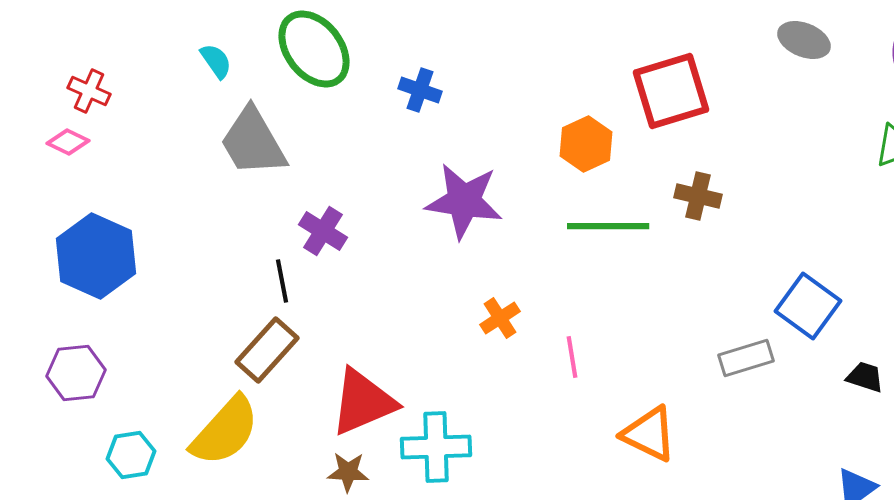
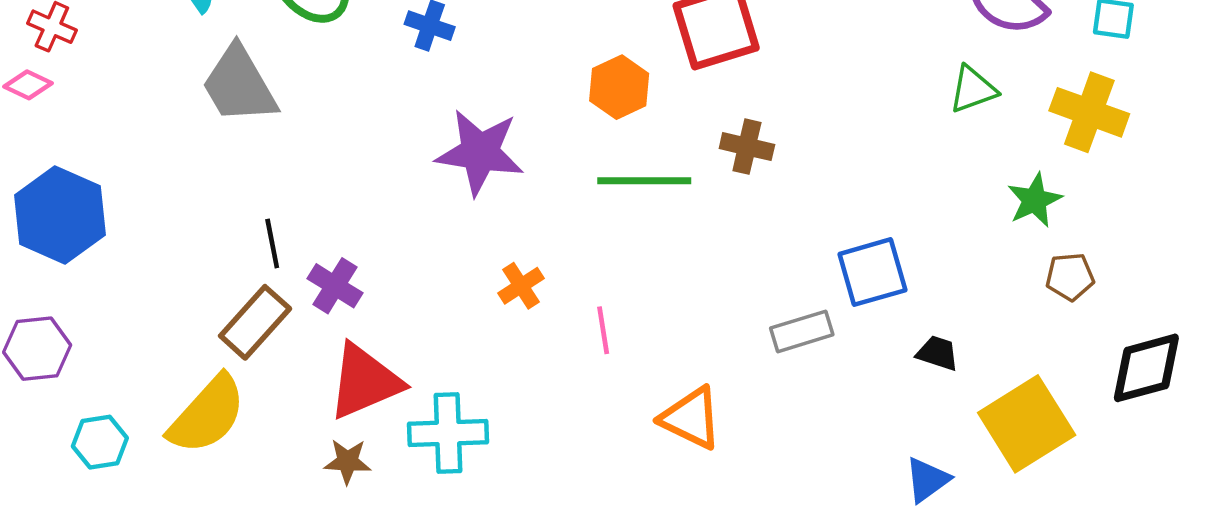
purple cross: (323, 231) -> (335, 286), moved
blue square: (808, 306) -> (872, 272), turned 38

